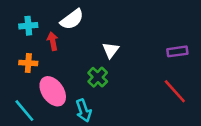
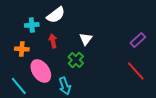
cyan cross: (28, 26) -> (32, 25), moved
red arrow: (53, 41) -> (53, 41), moved
purple rectangle: (177, 51) -> (138, 40), turned -35

